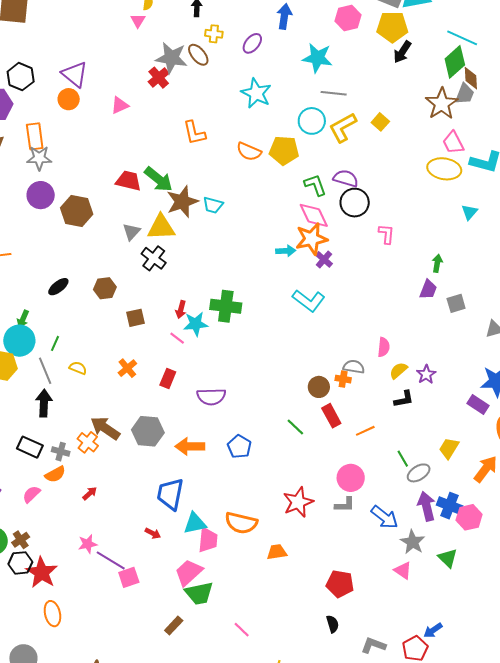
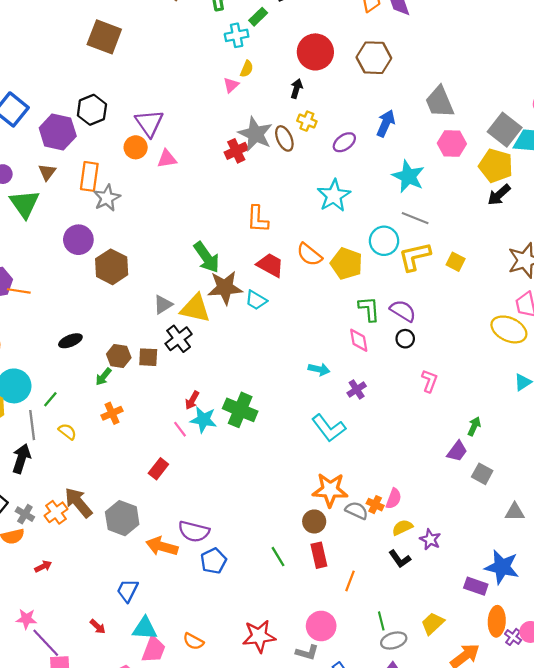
pink triangle: (120, 105) -> (167, 159), moved
yellow square: (380, 122) -> (456, 262), turned -30
gray star: (39, 158) -> (107, 198), moved, turned 30
red trapezoid: (128, 181) -> (270, 265), moved
black circle: (355, 203) -> (405, 339), size x0.6
pink diamond: (314, 215) -> (359, 340), size x0.7
orange star: (312, 239) -> (330, 490), moved
gray square: (456, 303) -> (482, 474), turned 30
brown square: (136, 318) -> (148, 357), moved
green arrow: (23, 319) -> (103, 377), moved
orange cross: (127, 368) -> (112, 413), moved
purple star: (426, 374) -> (430, 539), turned -30
orange cross: (343, 379) -> (375, 505), moved
purple semicircle: (211, 397) -> (194, 531), moved
black L-shape: (404, 399) -> (400, 559), turned 50
purple rectangle: (478, 404) -> (476, 586), turned -30
orange line: (365, 431) -> (350, 581), turned -60
blue trapezoid: (170, 494) -> (127, 590), size x0.7
orange semicircle: (241, 523) -> (193, 641), size x0.6

